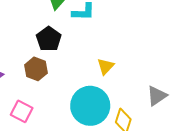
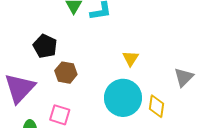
black pentagon: (49, 39) -> (45, 46), moved

